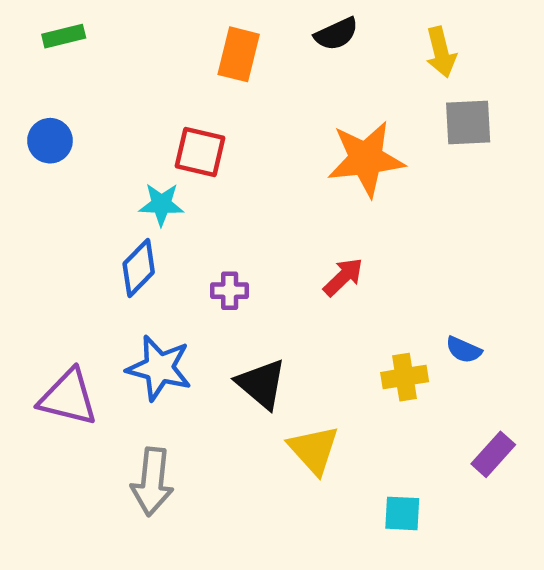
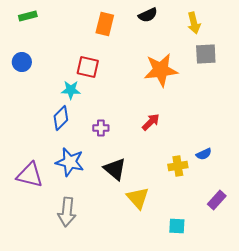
blue semicircle: (464, 350) -> (204, 154), turned -49

